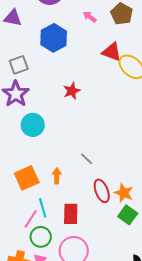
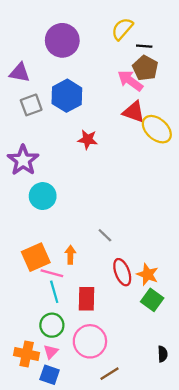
pink arrow: (90, 17) -> (130, 81), moved, size x1.6
gray square: (19, 65) -> (31, 105), moved
red star: (72, 91) -> (88, 140), moved, turned 30
pink line: (31, 219) -> (52, 273), moved, turned 72

